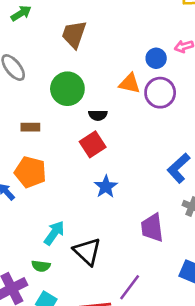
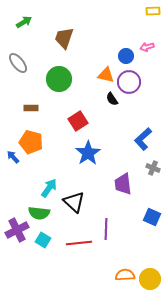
black semicircle: (98, 115) -> (112, 99), moved, turned 56
blue star: (106, 187) -> (88, 153), size x1.4
green semicircle: (41, 266) -> (39, 213), size x1.5
purple line: (130, 287) -> (106, 229), turned -35

